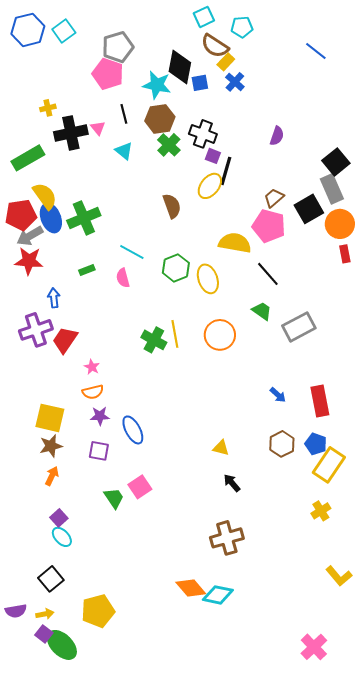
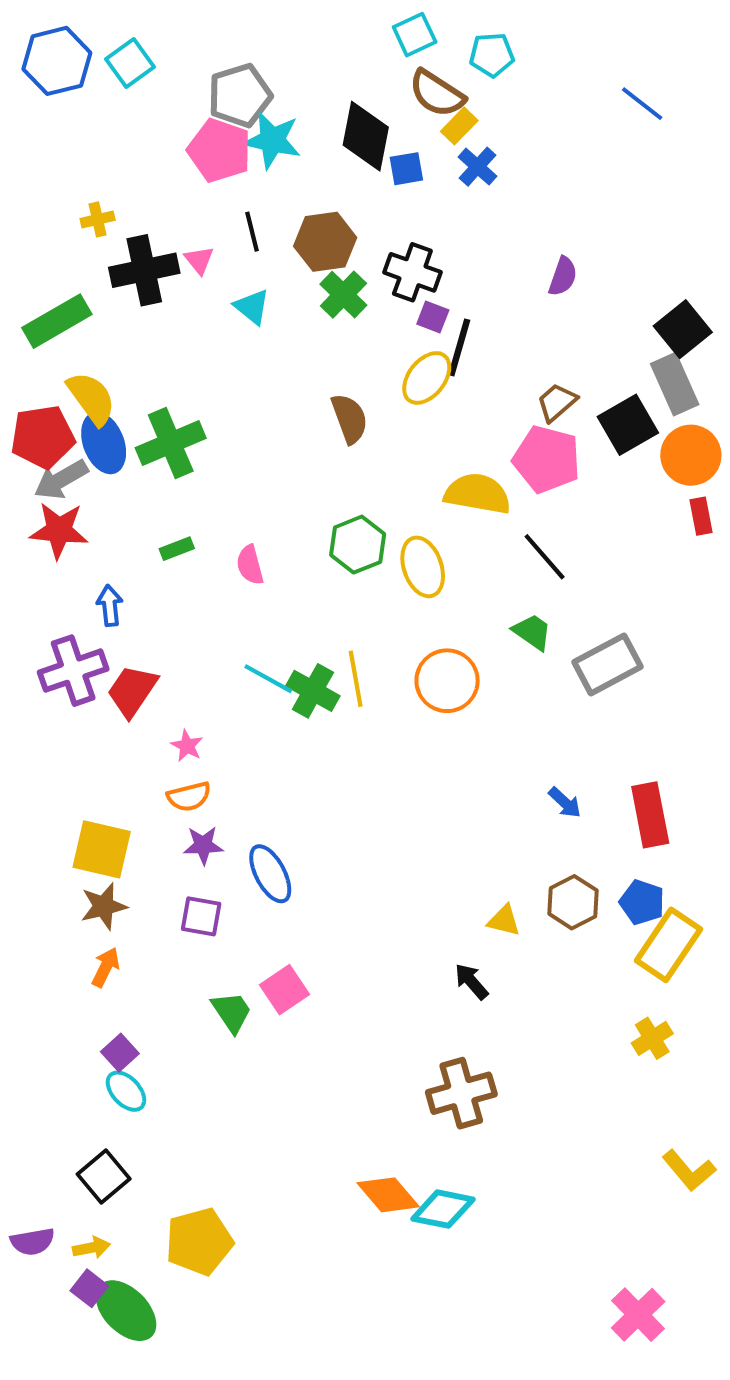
cyan star: (157, 85) -> (272, 140), moved
cyan line: (132, 252) -> (268, 679), moved
yellow triangle: (221, 448) -> (504, 920), moved

